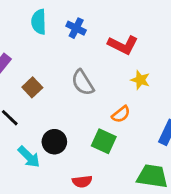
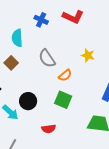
cyan semicircle: (39, 22) -> (17, 38), moved
red L-shape: (123, 45) -> (73, 17), moved
orange semicircle: (121, 114) -> (65, 75), moved

